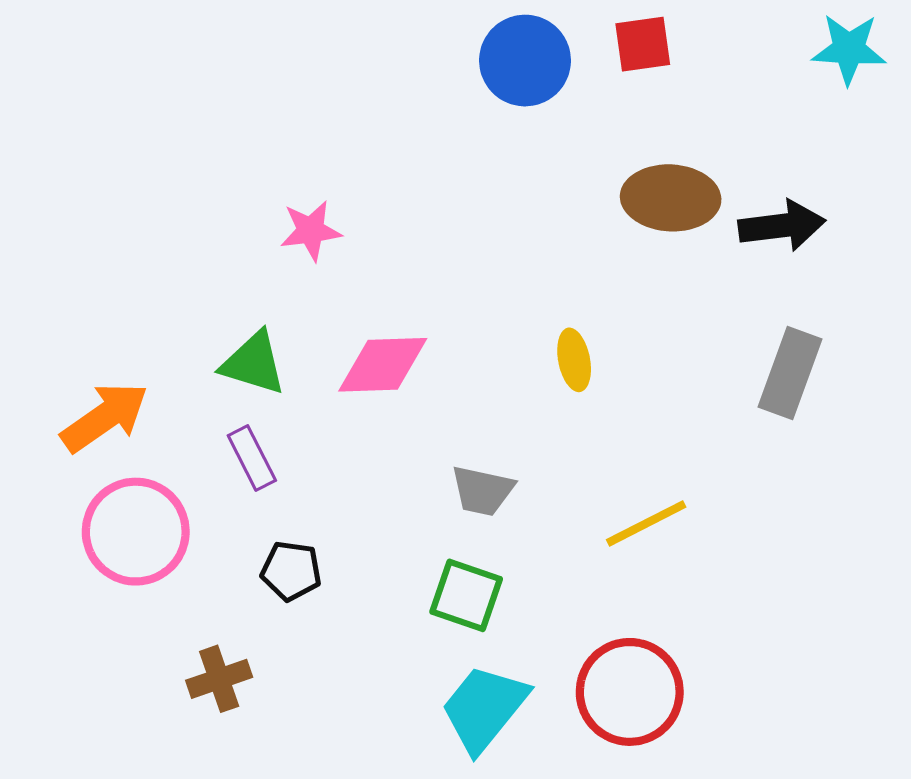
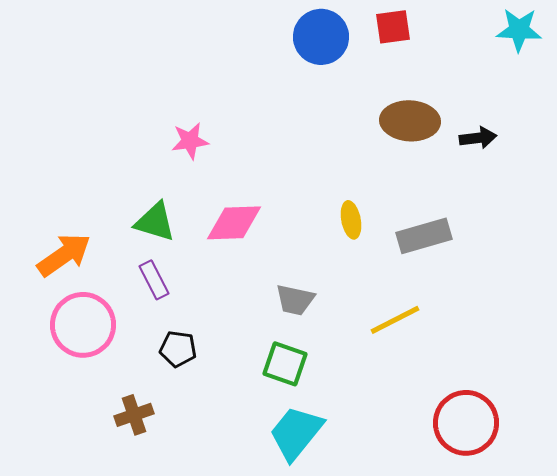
black arrow: (782, 226) -> (478, 138), size x0.7
gray rectangle: (790, 373) -> (424, 236), moved, turned 54
red circle: (630, 692) -> (466, 423), moved

